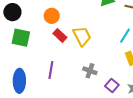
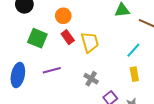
green square: (21, 38) -> (37, 38), moved
purple line: (51, 70) -> (52, 70), turned 54

